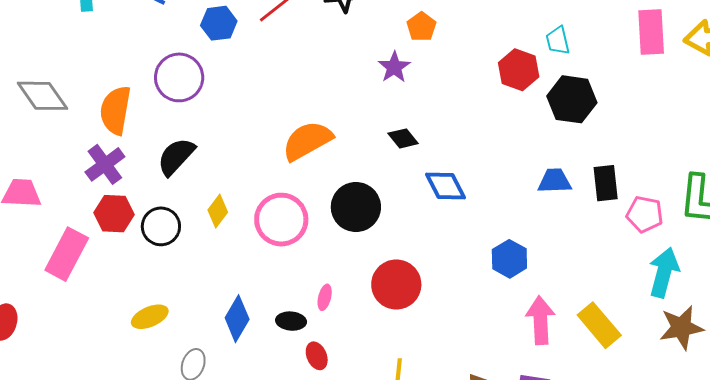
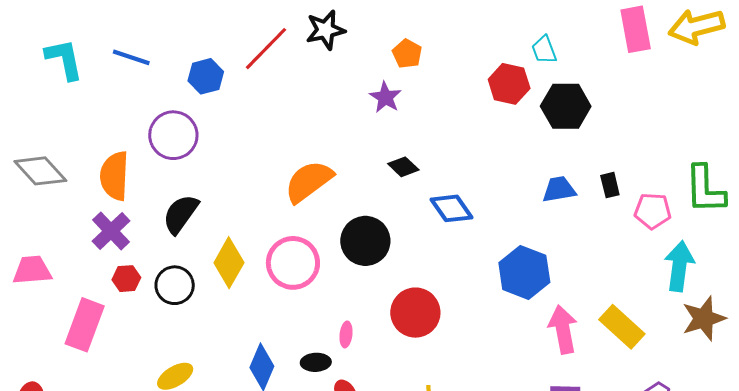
black rectangle: (606, 183) -> (610, 185), size x0.7
yellow diamond: (218, 211) -> (229, 263), size x1.5
red hexagon: (114, 214) -> (126, 279), size x0.7
blue hexagon: (509, 259) -> (524, 272), size x1.4

